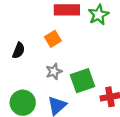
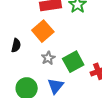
orange square: (53, 39) -> (43, 31), size x1.5

